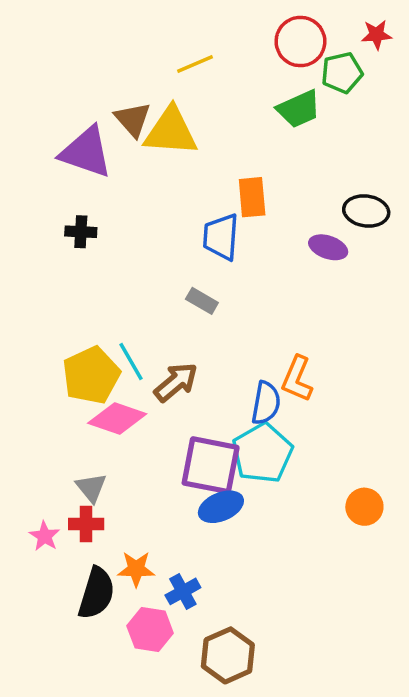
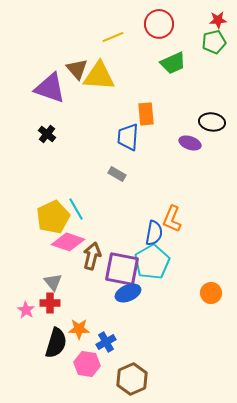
red circle: (300, 42) -> (159, 24), moved
green pentagon: (342, 73) -> (214, 42), moved
black cross: (81, 232) -> (47, 134), turned 36
brown arrow: (176, 382) -> (92, 256), moved, turned -36

